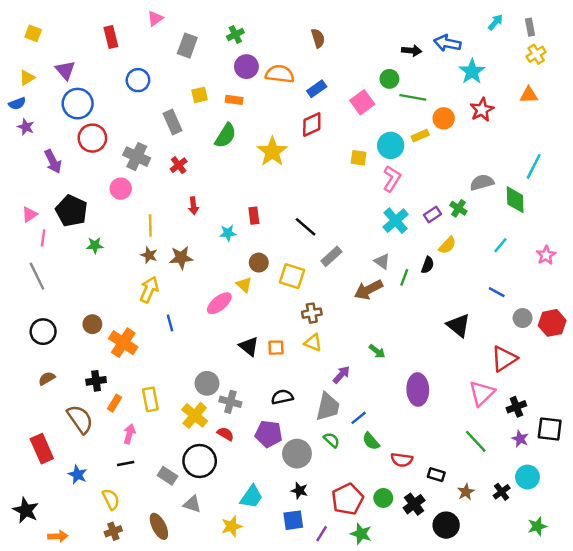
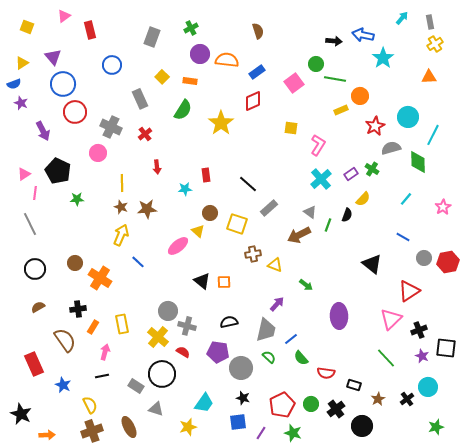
pink triangle: (155, 18) -> (64, 16), moved
yellow square: (200, 95) -> (162, 77), turned -32
red star: (482, 110) -> (375, 126), moved
cyan circle: (391, 145) -> (408, 117), moved
blue line: (170, 323) -> (138, 262), turned -32
yellow triangle: (313, 343) -> (275, 265), moved
brown cross: (113, 531) -> (92, 431), size x1.5

